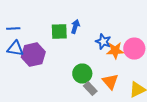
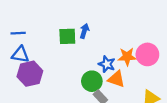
blue star: (103, 42) -> (107, 64), moved
purple hexagon: (33, 55) -> (30, 74), moved
orange triangle: (110, 82) -> (116, 79), moved, turned -30

